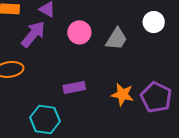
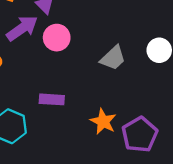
pink circle: (79, 32) -> (57, 38), moved

